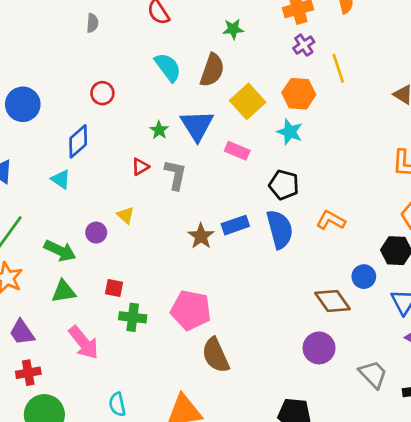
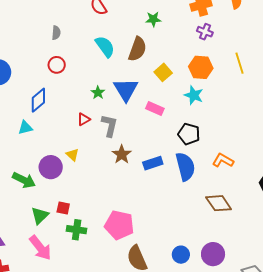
gray semicircle: (92, 23) -> (56, 33), moved
purple cross: (304, 45) -> (205, 32), turned -35
yellow line: (338, 68) -> (240, 63), moved
yellow square: (248, 101) -> (163, 72), size x0.7
cyan triangle: (61, 179) -> (25, 128), turned -49
purple circle: (96, 233) -> (51, 167), size x1.5
brown star: (201, 236) -> (122, 154), moved
blue circle: (364, 277) -> (181, 255), moved
green triangle: (64, 291) -> (40, 216), moved, turned -36
brown diamond: (332, 301) -> (219, 203), moved

